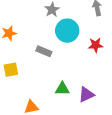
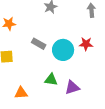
cyan circle: (67, 31) -> (63, 50), moved

